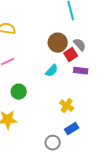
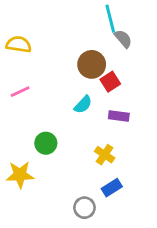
gray semicircle: (80, 45) -> (123, 39), moved
purple rectangle: (81, 71) -> (119, 116), moved
green circle: (19, 92) -> (46, 143), moved

